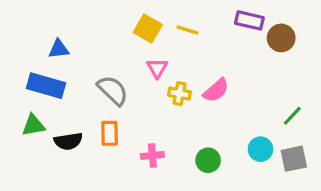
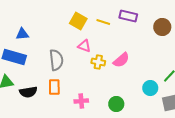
purple rectangle: (249, 20) -> (128, 16), moved
pink triangle: (157, 68) -> (84, 46), turned -40
gray semicircle: (113, 90) -> (56, 60), turned 40
cyan circle: (260, 149) -> (150, 88), moved

